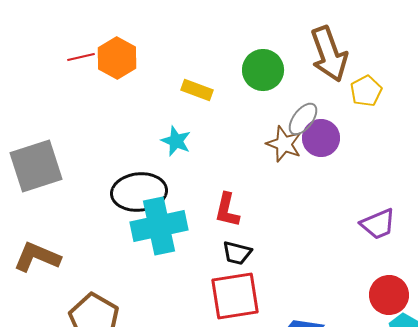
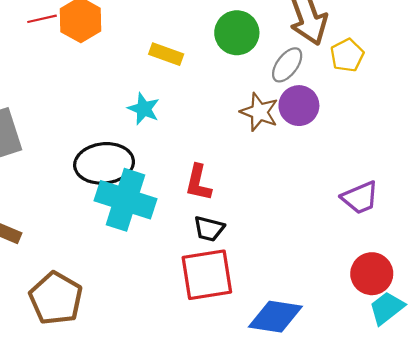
gray ellipse: (303, 119) -> (287, 65), moved
cyan cross: (159, 226) -> (125, 200), turned 30

